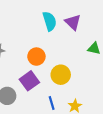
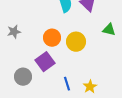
yellow circle: (61, 75) -> (76, 42), moved

